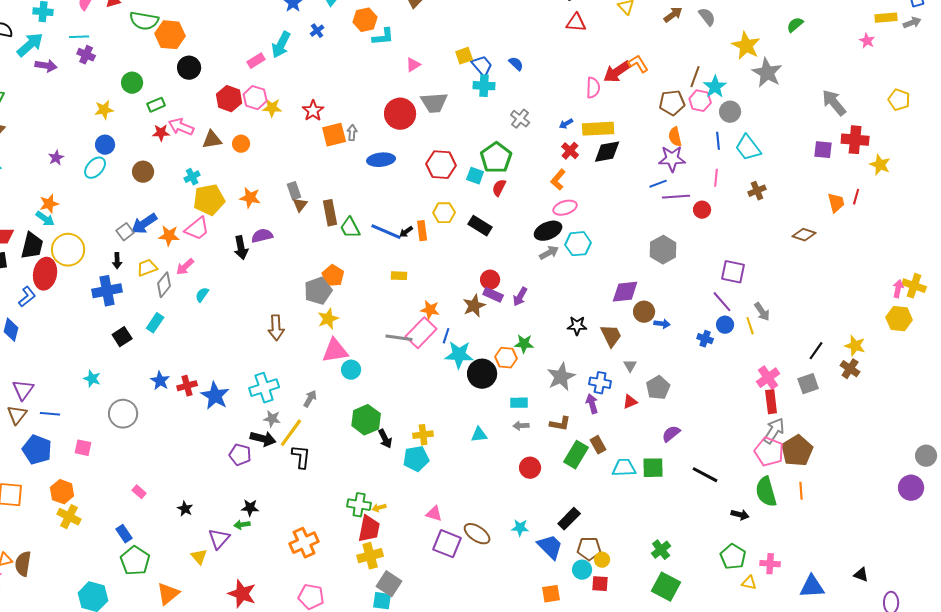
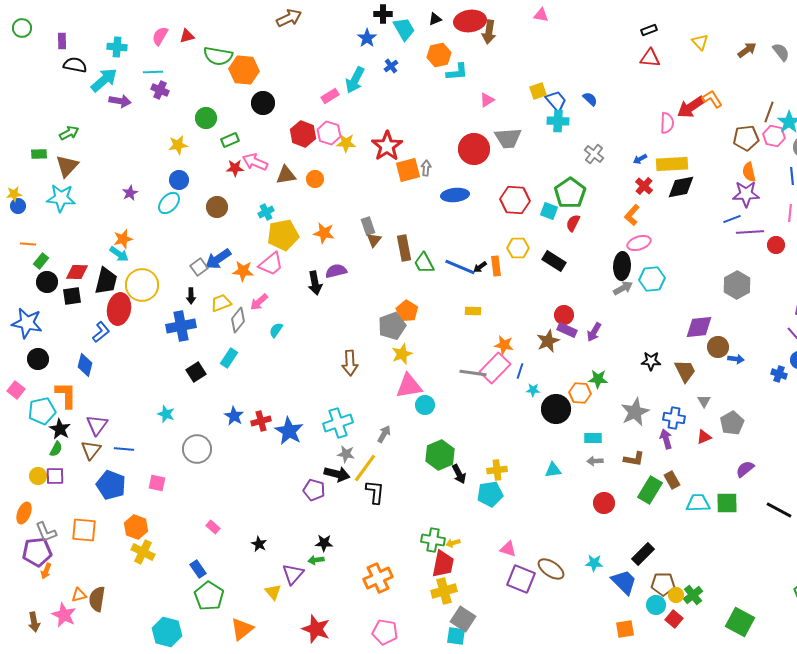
red star: (313, 111) -> (387, 146), size x1.4
black ellipse: (548, 231) -> (622, 266), turned -64
cyan star: (459, 355) -> (533, 390), size x0.5
green cross: (661, 550) -> (693, 595), moved
red square: (600, 584) -> (674, 619), turned 36

